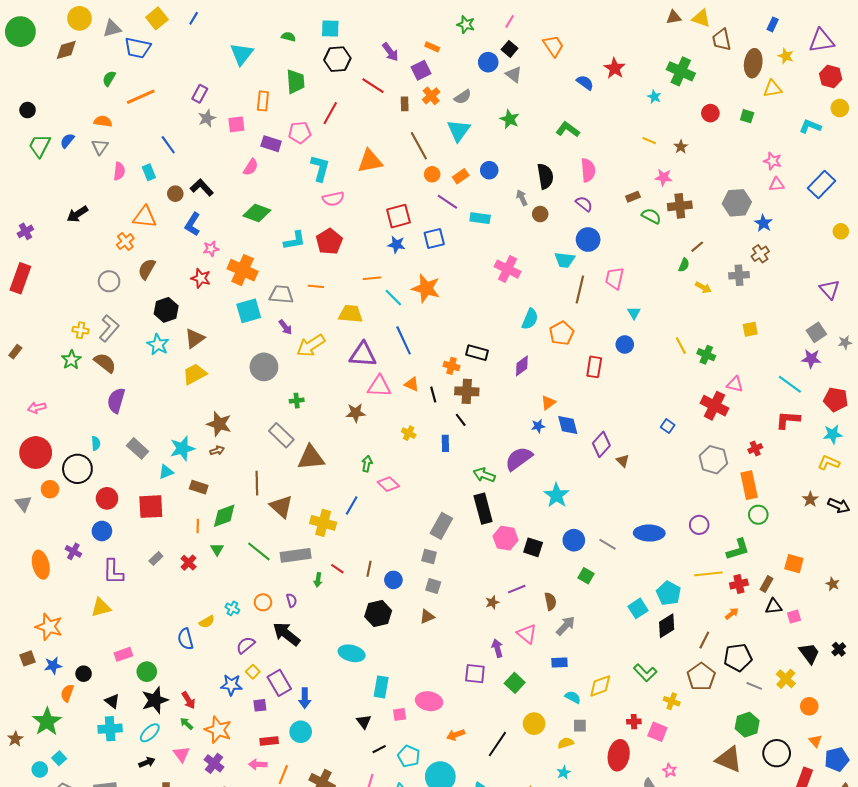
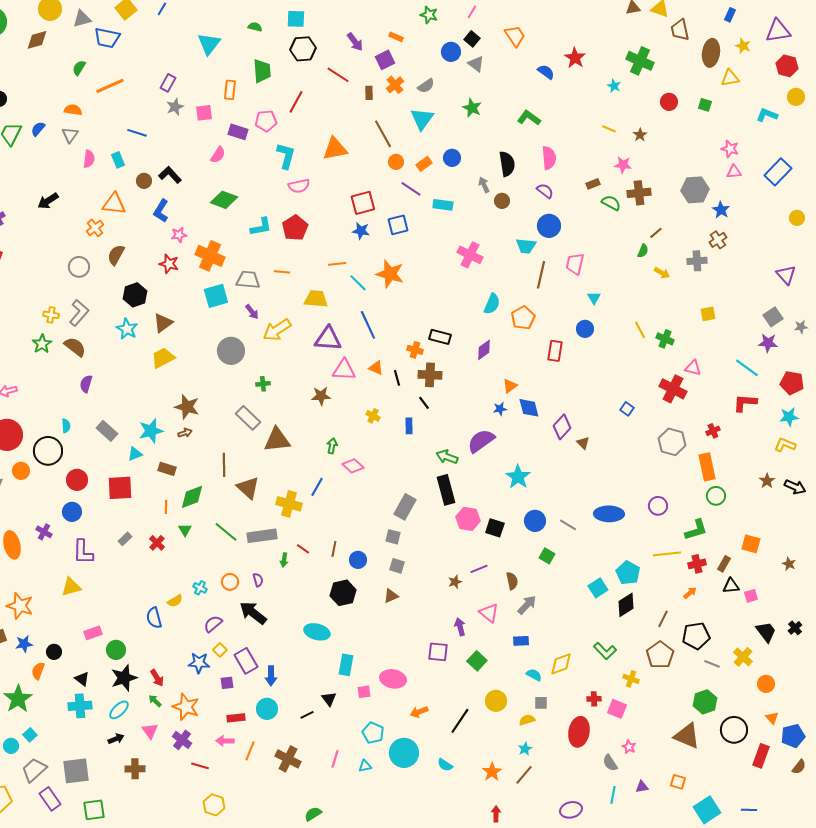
blue line: (168, 145) -> (137, 133), turned -36
purple semicircle: (116, 401) -> (86, 384), size x0.7
black line: (379, 749) -> (307, 715), moved

